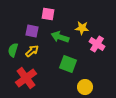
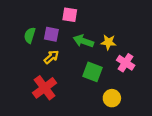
yellow star: (82, 28) -> (108, 42), moved
pink cross: (97, 44) -> (126, 63), moved
green semicircle: (13, 50) -> (30, 35), moved

